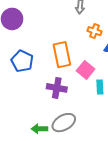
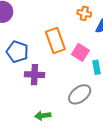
purple cross: (57, 88) -> (35, 75), moved
gray ellipse: (64, 123) -> (80, 94), moved

